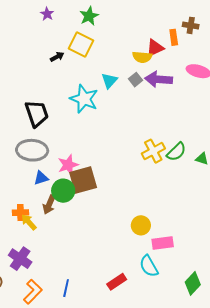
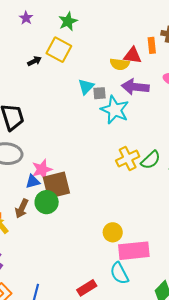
red triangle: (155, 48) -> (133, 55), turned 30
gray square: (136, 80) -> (99, 93), moved, turned 32
cyan star: (84, 99) -> (115, 110), moved
blue triangle: (41, 178) -> (33, 182), moved
green circle: (63, 191) -> (47, 202), moved
pink rectangle: (163, 243) -> (134, 251), size x1.4

